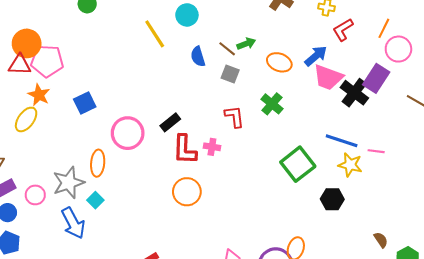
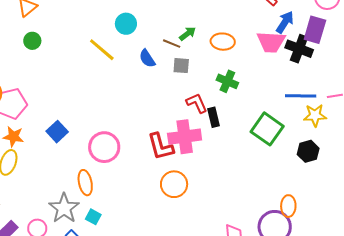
blue arrow: (316, 56) -> (285, 22), moved
black rectangle: (170, 122) -> (213, 117), moved, turned -48
pink cross: (212, 147) -> (185, 137), size x2.0

